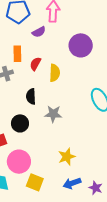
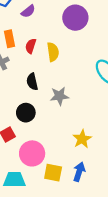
blue arrow: (72, 183) -> (79, 172), moved, turned 138

